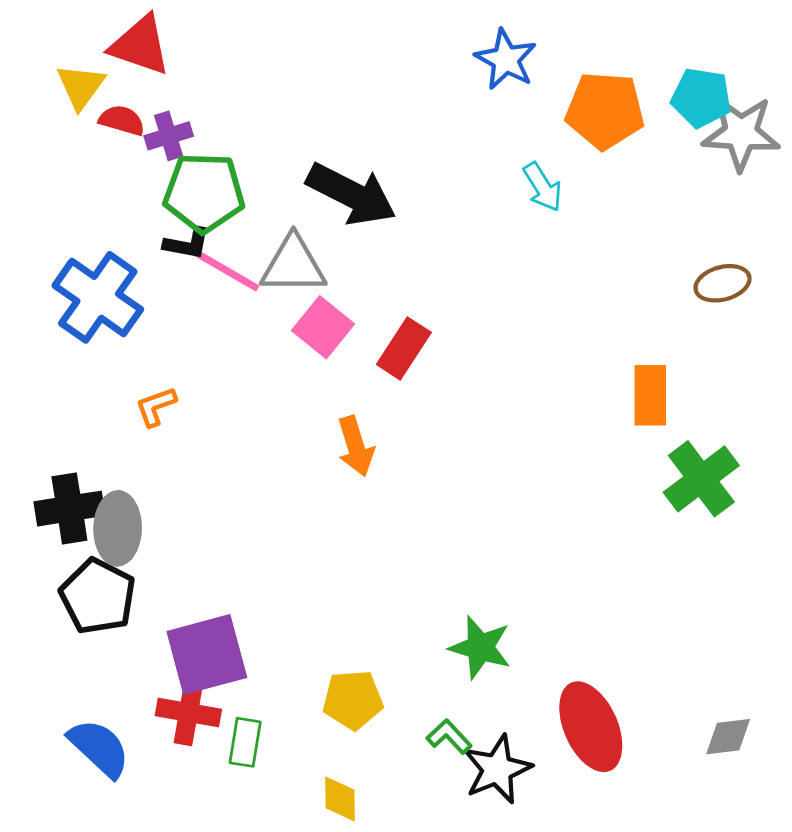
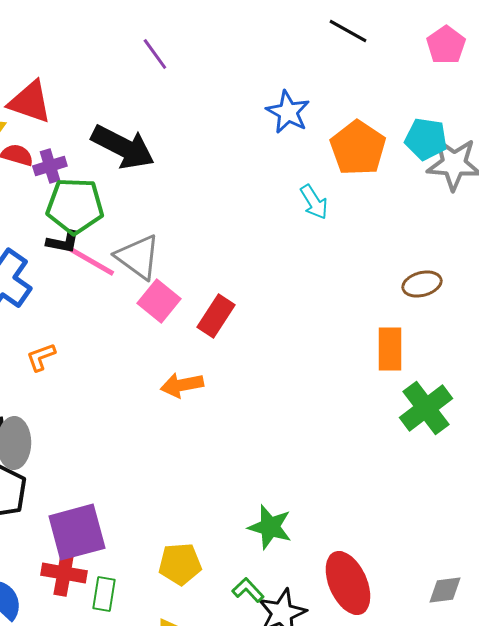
orange pentagon: (605, 110) -> (358, 148), turned 30
black arrow: (351, 194) -> (123, 147), moved
gray triangle: (293, 265) -> (138, 257), turned 36
brown ellipse: (723, 283) -> (422, 284), moved
orange arrow: (356, 446) -> (182, 385), turned 96

